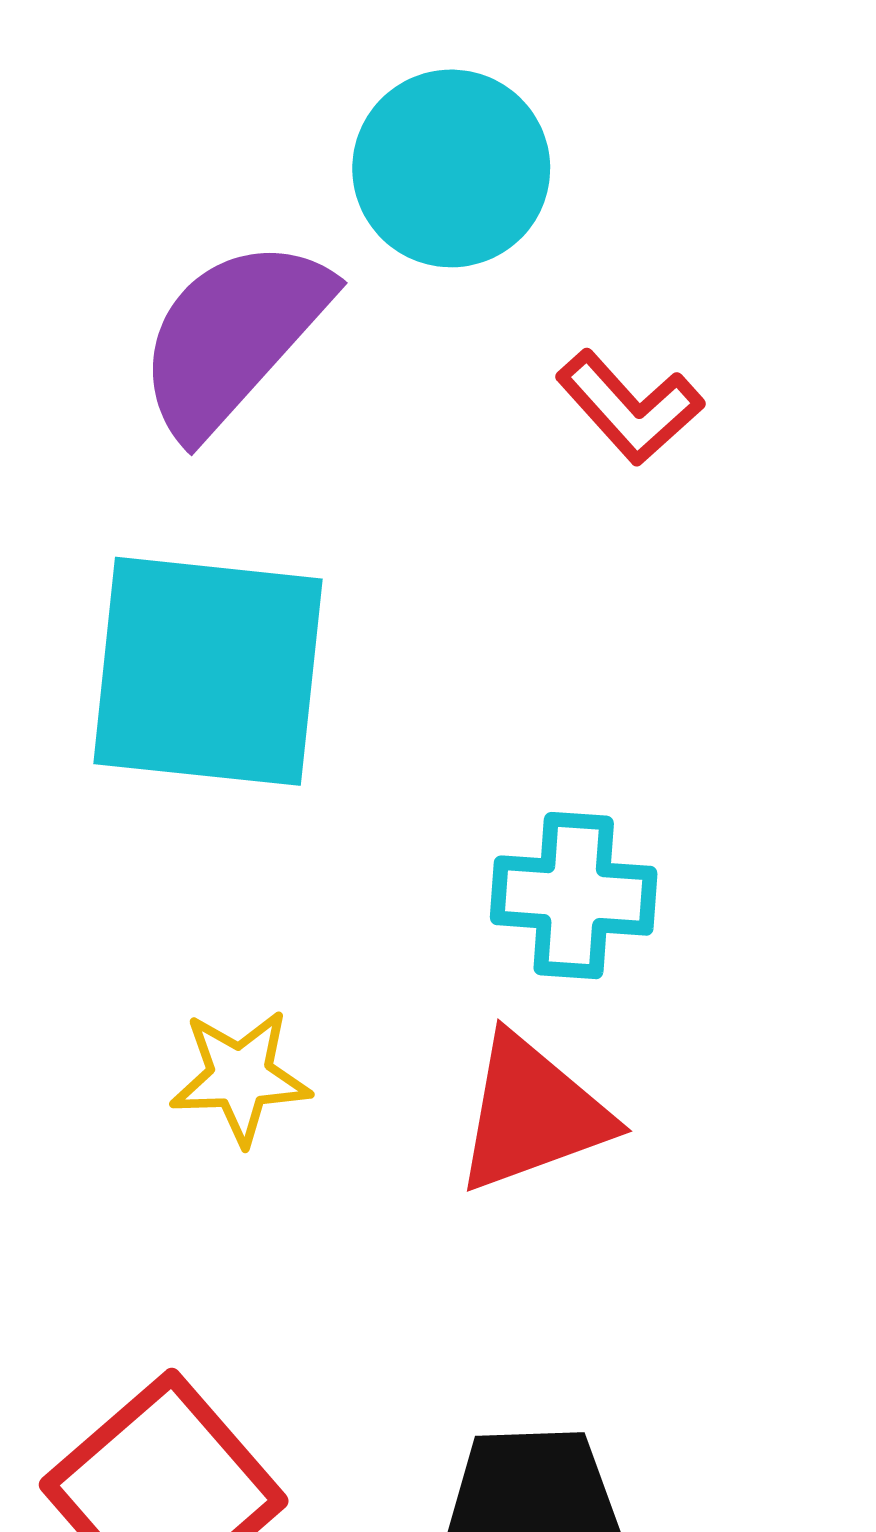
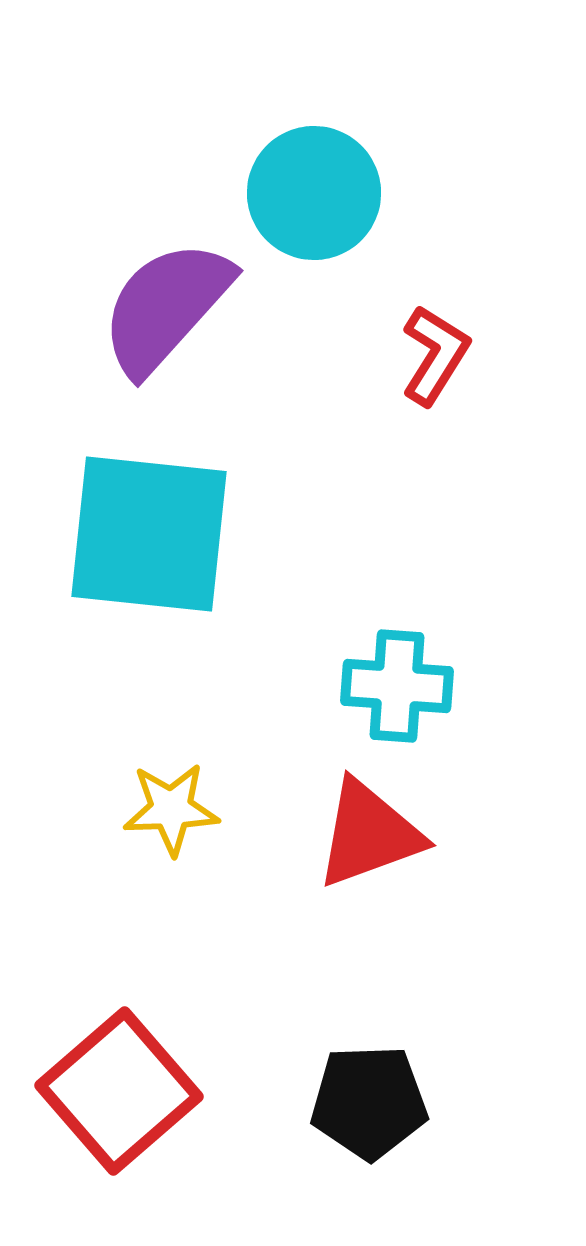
red L-shape: (630, 407) -> (435, 355), turned -106

